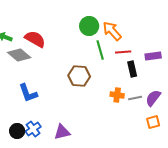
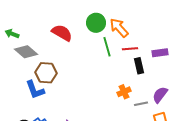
red semicircle: (35, 39) -> (62, 33), moved
brown hexagon: (79, 76) -> (46, 73), moved
orange cross: (117, 95) -> (124, 92), turned -32
gray line: (135, 98) -> (141, 104), moved

